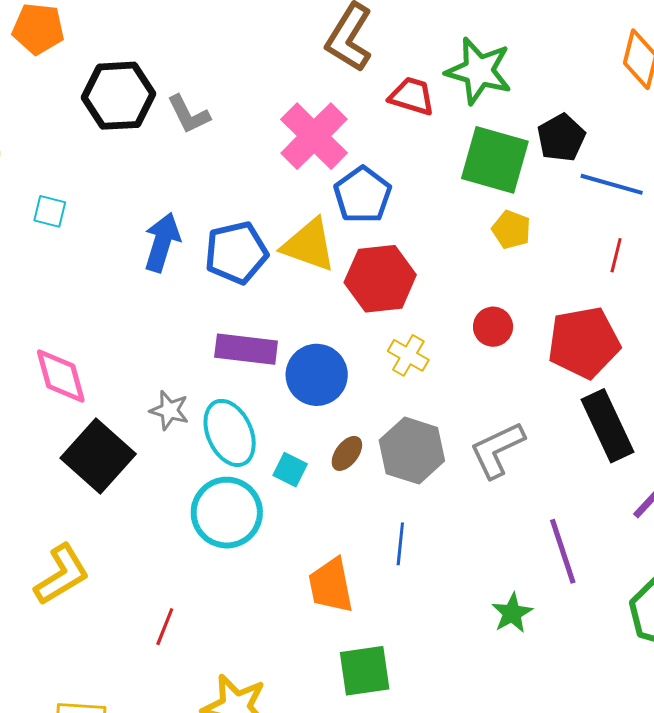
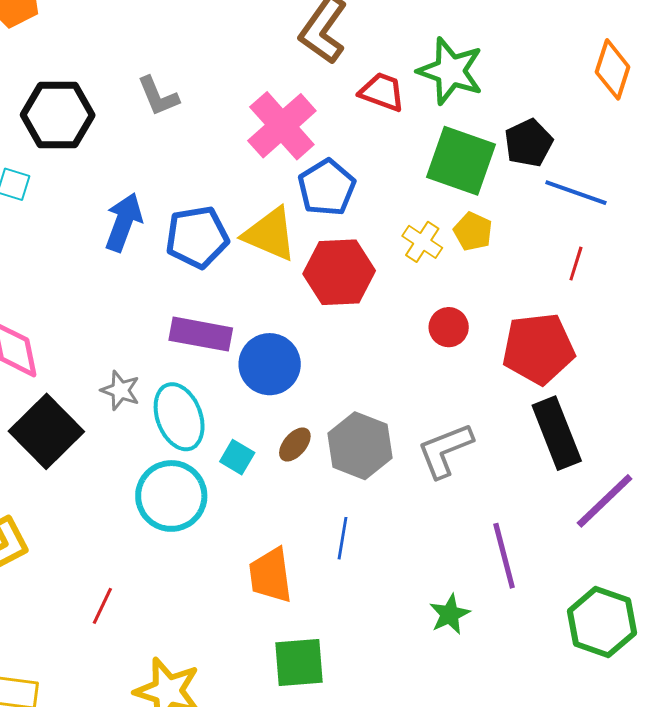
black hexagon: (119, 96) -> (58, 115), moved
yellow cross: (408, 355) -> (422, 242), moved

